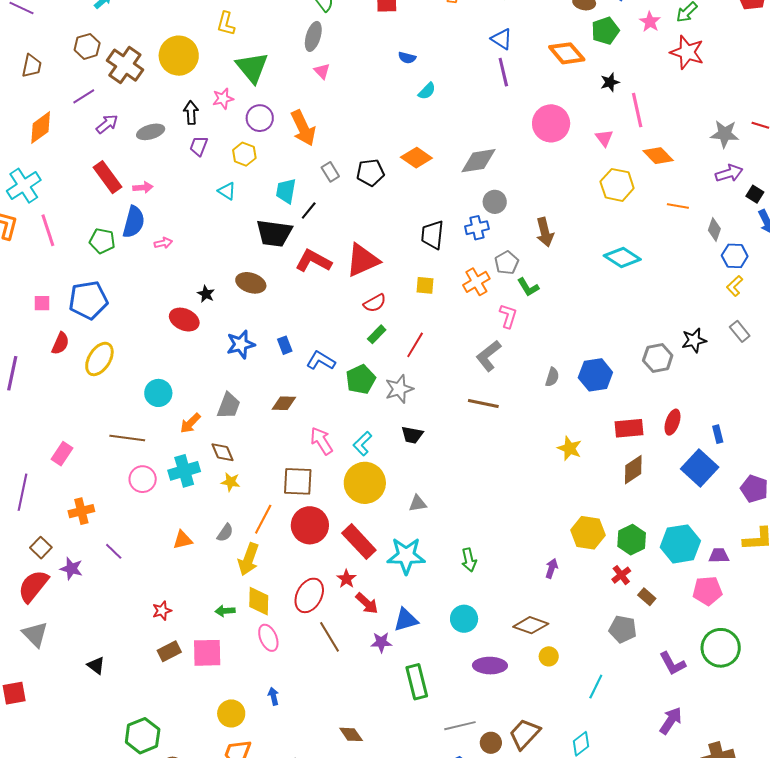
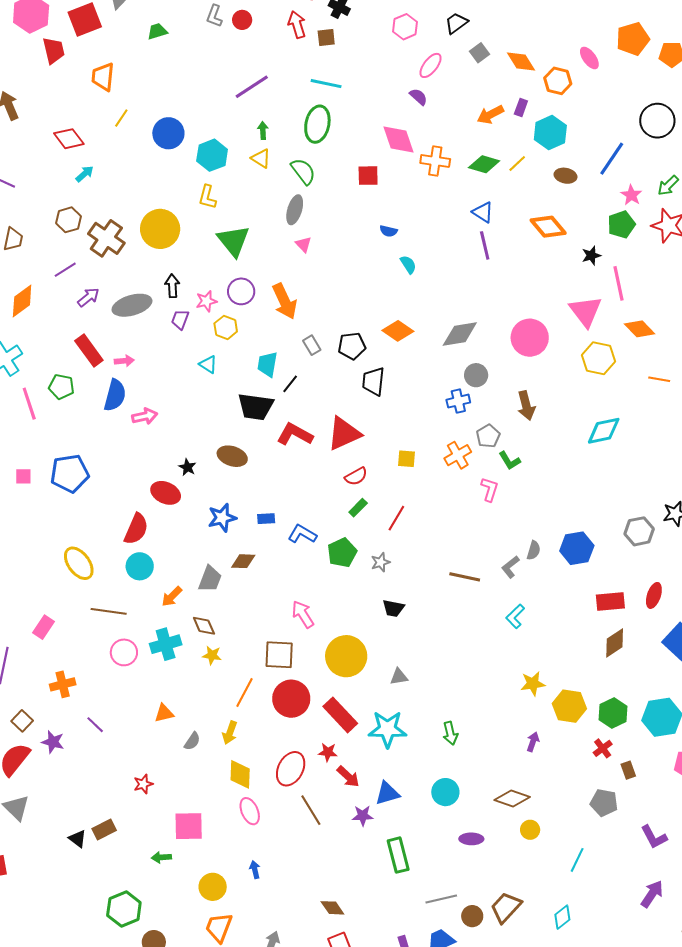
green pentagon: (605, 31) -> (621, 224), moved
cyan semicircle: (427, 91) -> (408, 264), turned -78
pink star: (223, 99) -> (206, 301), moved
pink circle: (551, 123) -> (530, 338), moved
gray ellipse: (151, 132) -> (132, 305), size x1.4
pink triangle: (604, 138) -> (586, 311), size x1.8
black trapezoid: (432, 235) -> (373, 381), moved
green pentagon: (102, 241) -> (61, 387), moved
pink arrow: (163, 243) -> (145, 416), size x1.4
cyan diamond: (622, 257) -> (604, 431), turned -45
red semicircle: (60, 343) -> (136, 529), moved, size x1.4
blue rectangle: (285, 345) -> (266, 519), turned -72
gray L-shape: (488, 356) -> (510, 567), moved, size x0.7
yellow ellipse: (99, 359) -> (79, 563), moved, turned -68
gray star: (399, 389) -> (380, 562), size x0.7
brown diamond: (284, 403) -> (243, 561), moved
cyan L-shape: (362, 444) -> (515, 616), moved
yellow star: (570, 448) -> (533, 684), moved, turned -30
gray semicircle: (225, 533) -> (192, 741), moved
yellow arrow: (248, 559) -> (230, 733), size x0.7
red star: (346, 579) -> (328, 752), turned -30
brown rectangle: (647, 597) -> (628, 770), turned 30
green arrow: (225, 611) -> (161, 857), moved
brown rectangle: (169, 651) -> (104, 830), moved
purple ellipse: (490, 666) -> (471, 839), size x0.7

